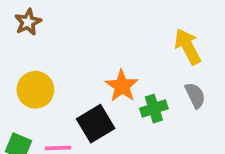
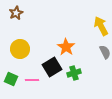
green cross: (154, 109) -> (74, 73), moved

